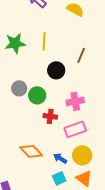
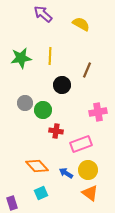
pink cross: (75, 101) -> (98, 112), moved
cyan square: (59, 178) -> (41, 193), moved

